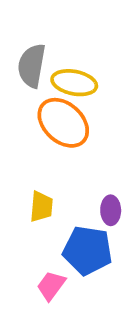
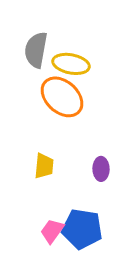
blue pentagon: (88, 250) -> (82, 229), moved

